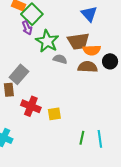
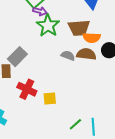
purple arrow: (27, 28) -> (40, 11), moved, turned -56
gray semicircle: (60, 59) -> (68, 56), moved
green line: (82, 138) -> (75, 124), turned 32

